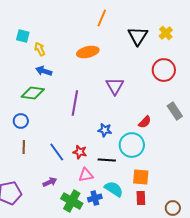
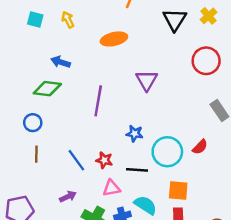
yellow arrow: (40, 49) -> (68, 20), moved
red semicircle: (145, 122) -> (200, 147), moved

